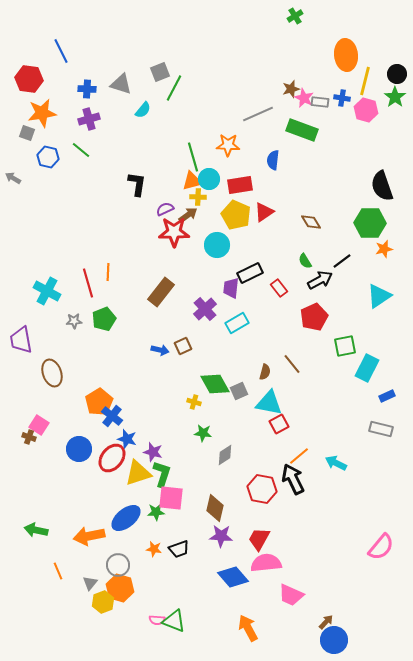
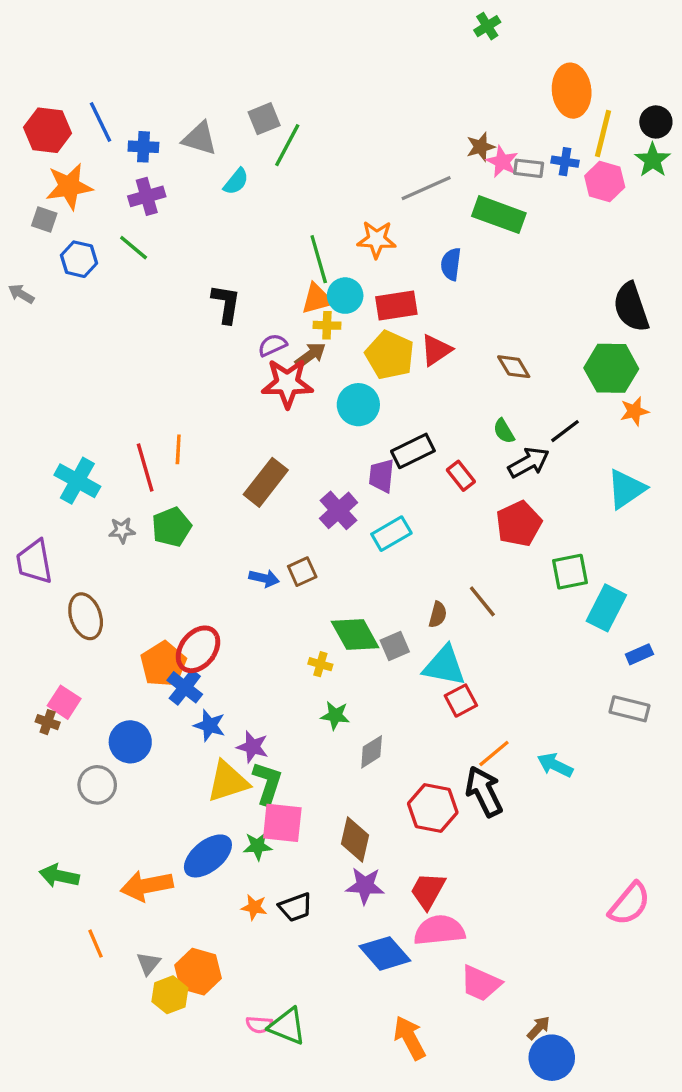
blue line: (61, 51) -> (100, 122), moved
red ellipse: (112, 458) -> (198, 649), moved
gray circle: (118, 565) -> (97, 785), moved

